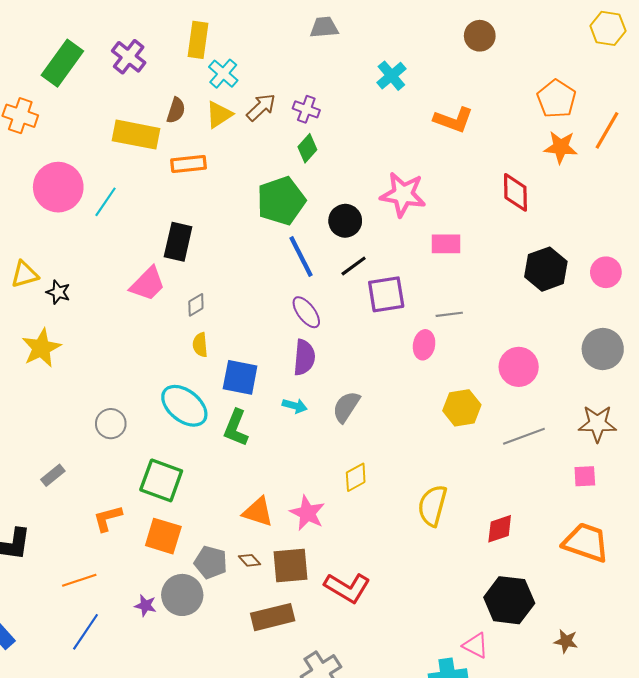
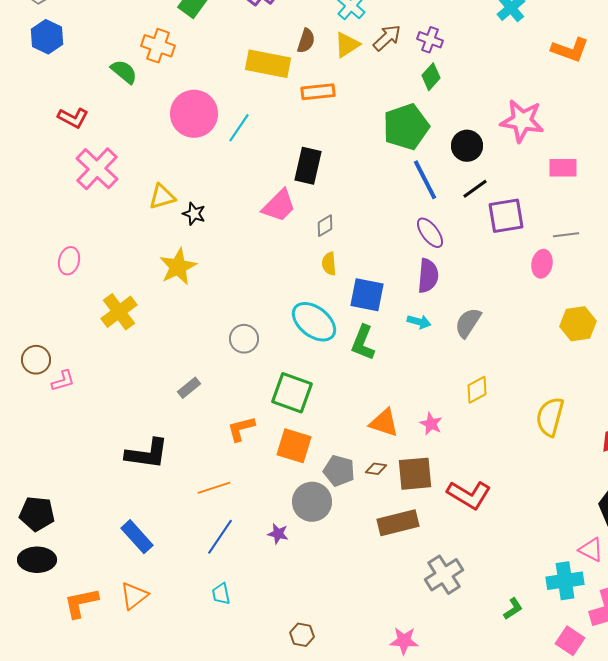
pink star: (307, 513) -> (431, 424), size x0.7
brown diamond: (250, 560) -> (376, 469), turned -40
purple star: (145, 605) -> (278, 534), moved

